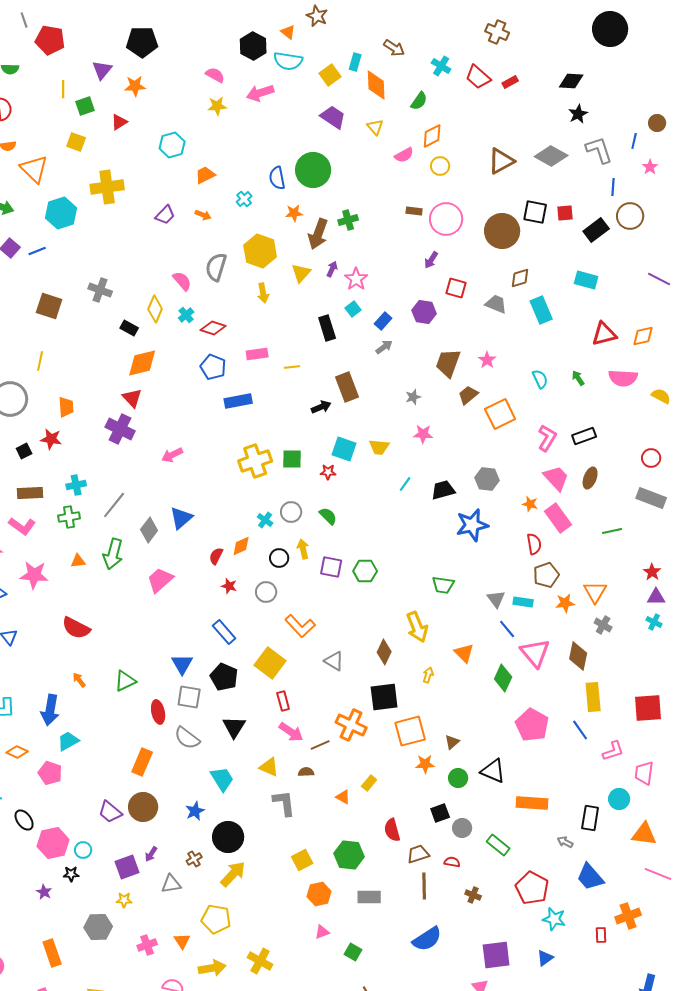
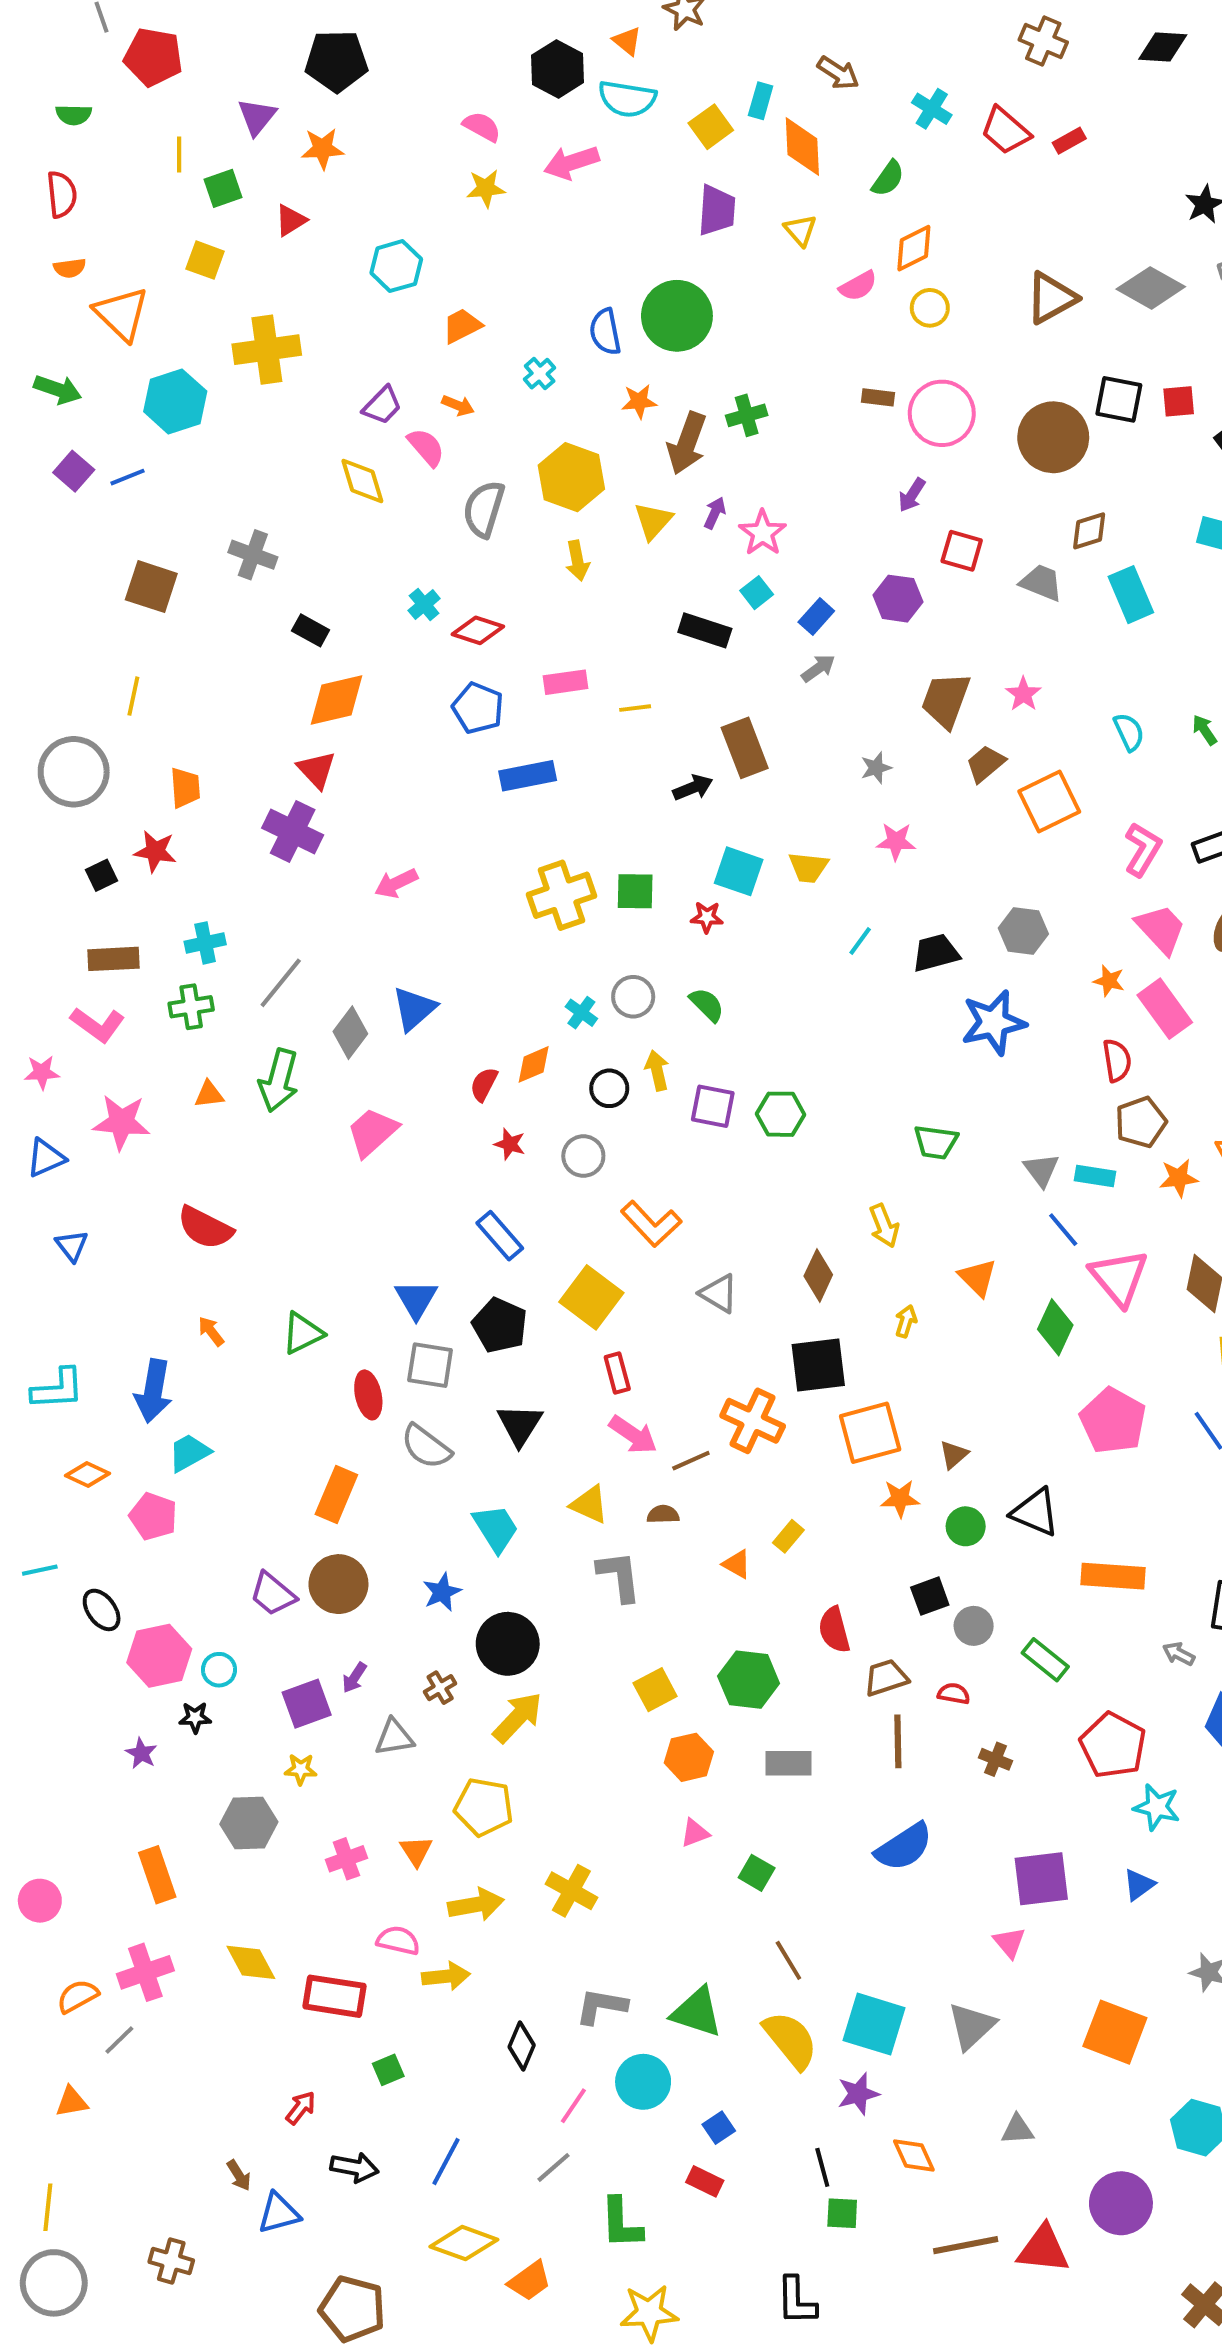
black diamond: (571, 81) -> (1163, 47), moved
purple trapezoid: (333, 117) -> (717, 210), turned 60
pink semicircle: (182, 281) -> (426, 447), moved
yellow diamond: (155, 309) -> (362, 481), moved, turned -40
black rectangle: (327, 328) -> (705, 630), turned -55
yellow arrow: (417, 627) -> (884, 1226), size x0.7

